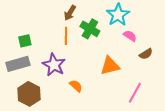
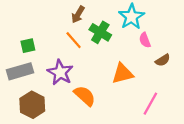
orange line: (66, 36) -> (74, 40), turned -42
pink semicircle: (130, 36) -> (145, 40), turned -144
orange semicircle: (76, 86) -> (85, 96), size x1.5

